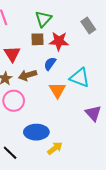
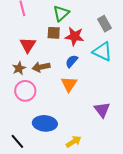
blue semicircle: (50, 64) -> (72, 61), moved
cyan triangle: (80, 78) -> (102, 52), moved
yellow arrow: (55, 148) -> (74, 142), moved

